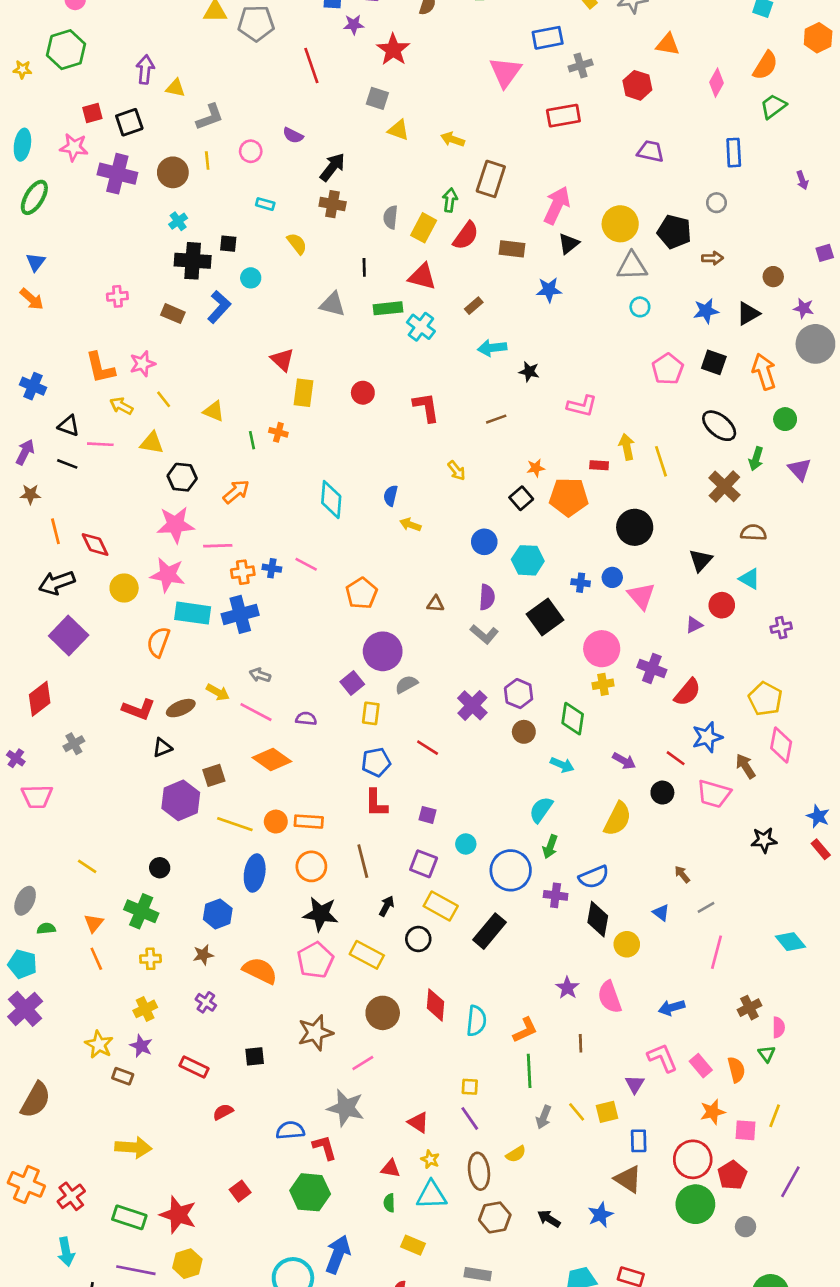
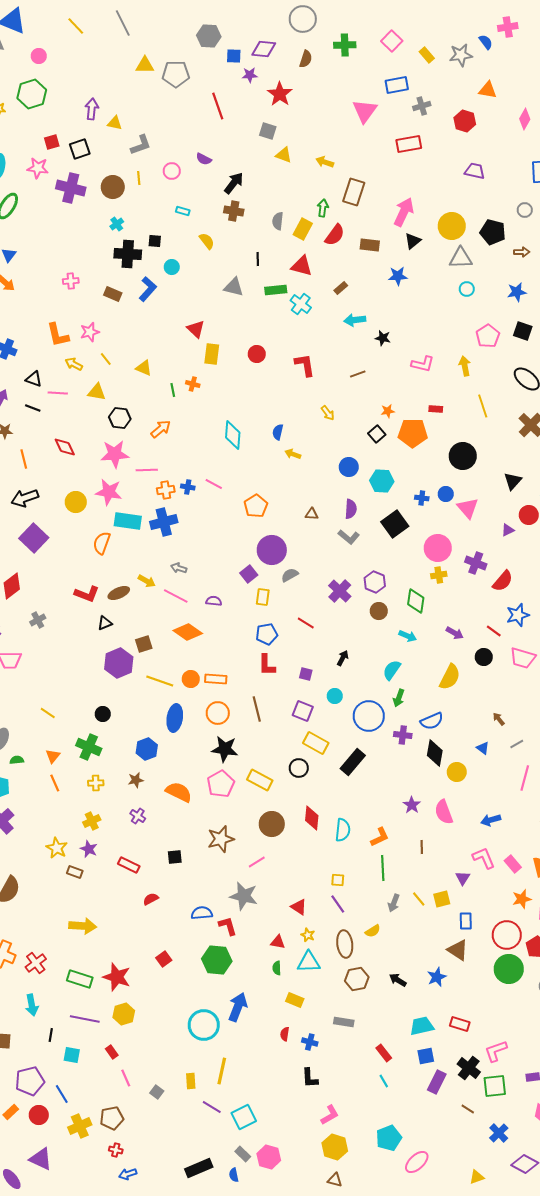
yellow arrow: (627, 447) -> (465, 366), moved
red diamond: (95, 544) -> (65, 447), moved
black arrow: (387, 906) -> (343, 658), moved

